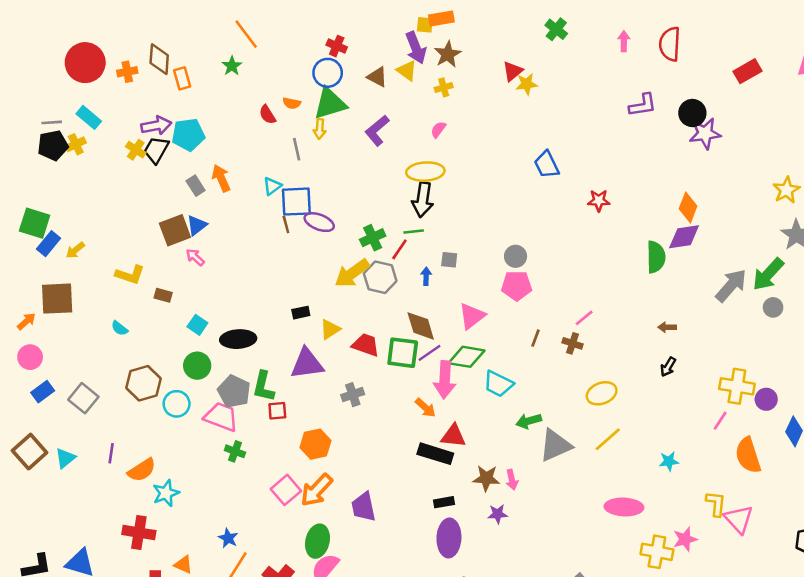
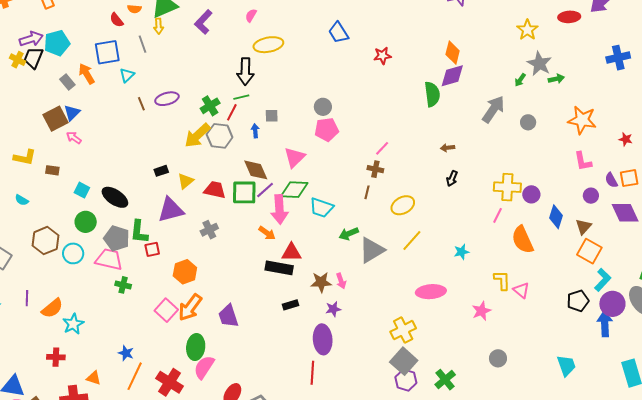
yellow ellipse: (425, 172) -> (268, 45), moved
blue square: (296, 202) -> (107, 52), moved
purple ellipse: (319, 222) -> (167, 99), turned -30
green arrow: (768, 274) -> (520, 80), moved, size x0.5
brown line: (536, 338) -> (367, 192), moved
black ellipse: (238, 339) -> (115, 197), turned 44
pink triangle: (739, 519) -> (521, 290), size x0.7
red cross: (139, 533) -> (56, 357), size x0.7
purple ellipse: (449, 538) -> (323, 339), moved
yellow cross: (657, 552) -> (403, 330), moved, turned -30

